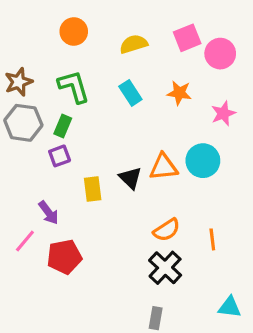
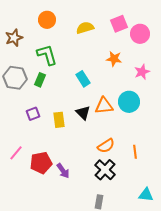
brown star: (19, 82) -> (14, 38), moved
cyan rectangle: (130, 93) -> (83, 79), moved
purple square: (60, 156) -> (33, 114), moved
purple arrow: (49, 213) -> (63, 171), moved

